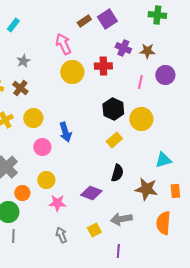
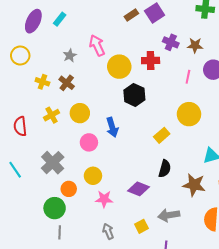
pink arrow: (63, 44) -> (97, 45), moved
black hexagon: (113, 109) -> (134, 95), moved

